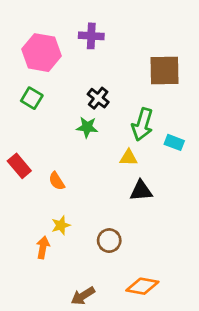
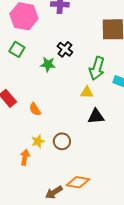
green star: (87, 127) -> (48, 64), moved
brown circle: (109, 241) -> (62, 141), moved
orange diamond: (142, 286) -> (78, 182), moved

